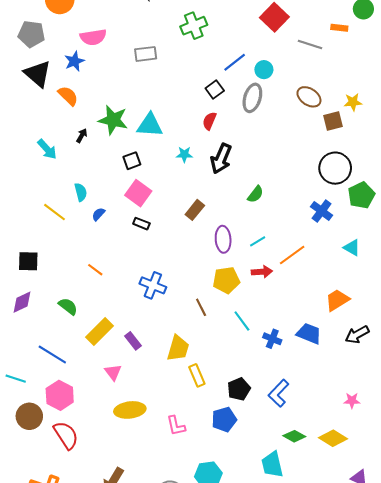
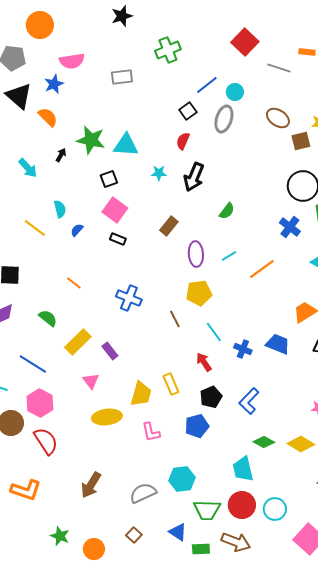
red arrow: (262, 272) -> (204, 362), moved, turned -120
yellow trapezoid: (178, 348) -> (141, 394), moved

